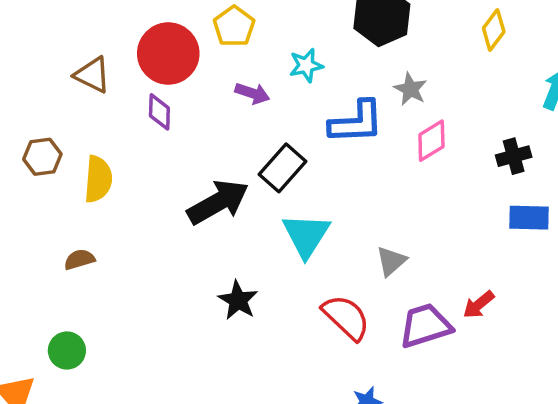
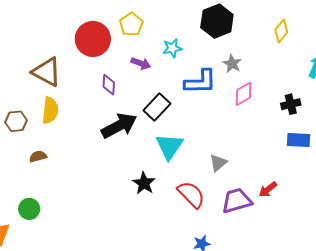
brown triangle: (92, 75) -> (47, 72), moved, size x1.4
purple diamond: (159, 112) -> (109, 85), moved
brown hexagon: (42, 157) -> (16, 121), moved
black star: (238, 300) -> (144, 183), moved

